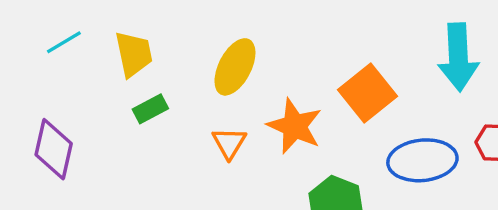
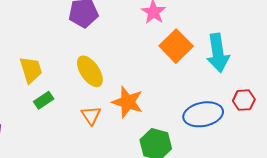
yellow ellipse: (235, 67) -> (90, 71), turned -56
orange square: (367, 93) -> (176, 46), moved

